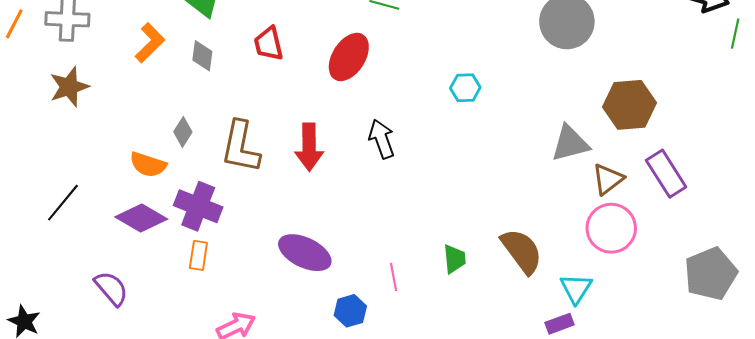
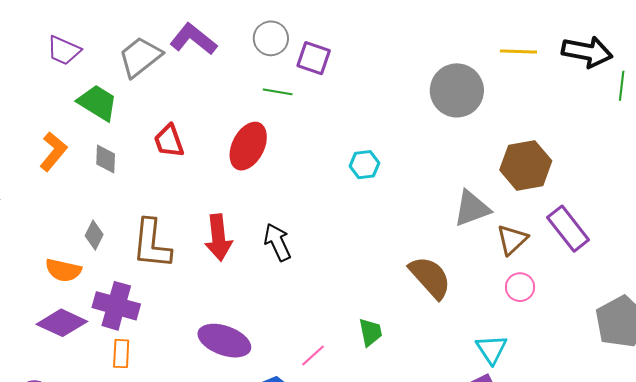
black arrow: (382, 139) -> (277, 242), moved
pink circle: (611, 228) -> (520, 287), size x0.6
brown semicircle: (522, 251) -> (430, 277), moved
pink line: (393, 277) -> (313, 356), turned 64

